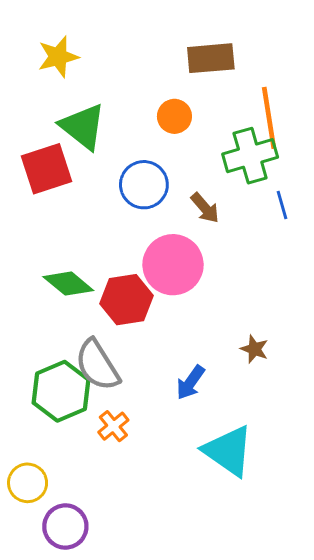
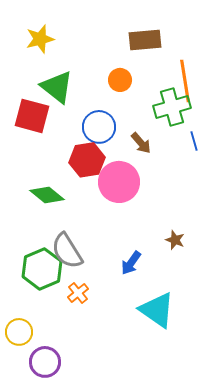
red square: (46, 169) -> (32, 116), turned 33
red hexagon: (126, 300) -> (87, 160), moved

